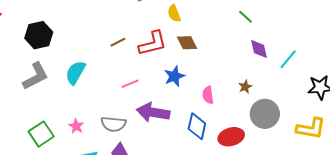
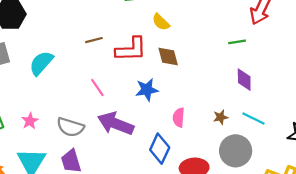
yellow semicircle: (174, 13) -> (161, 22), turned -36
green line: (246, 17) -> (237, 42), turned -63
cyan line: (288, 59) -> (253, 119), moved, turned 65
pink line: (130, 84) -> (97, 88), turned 66

